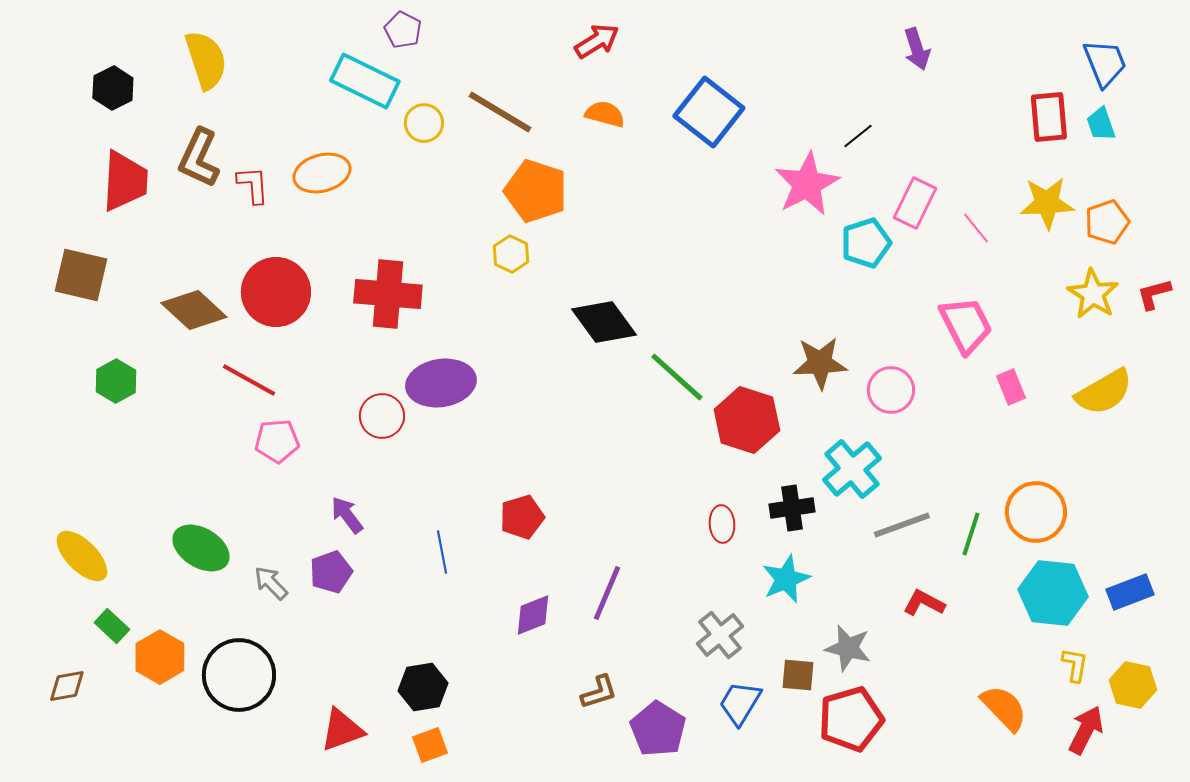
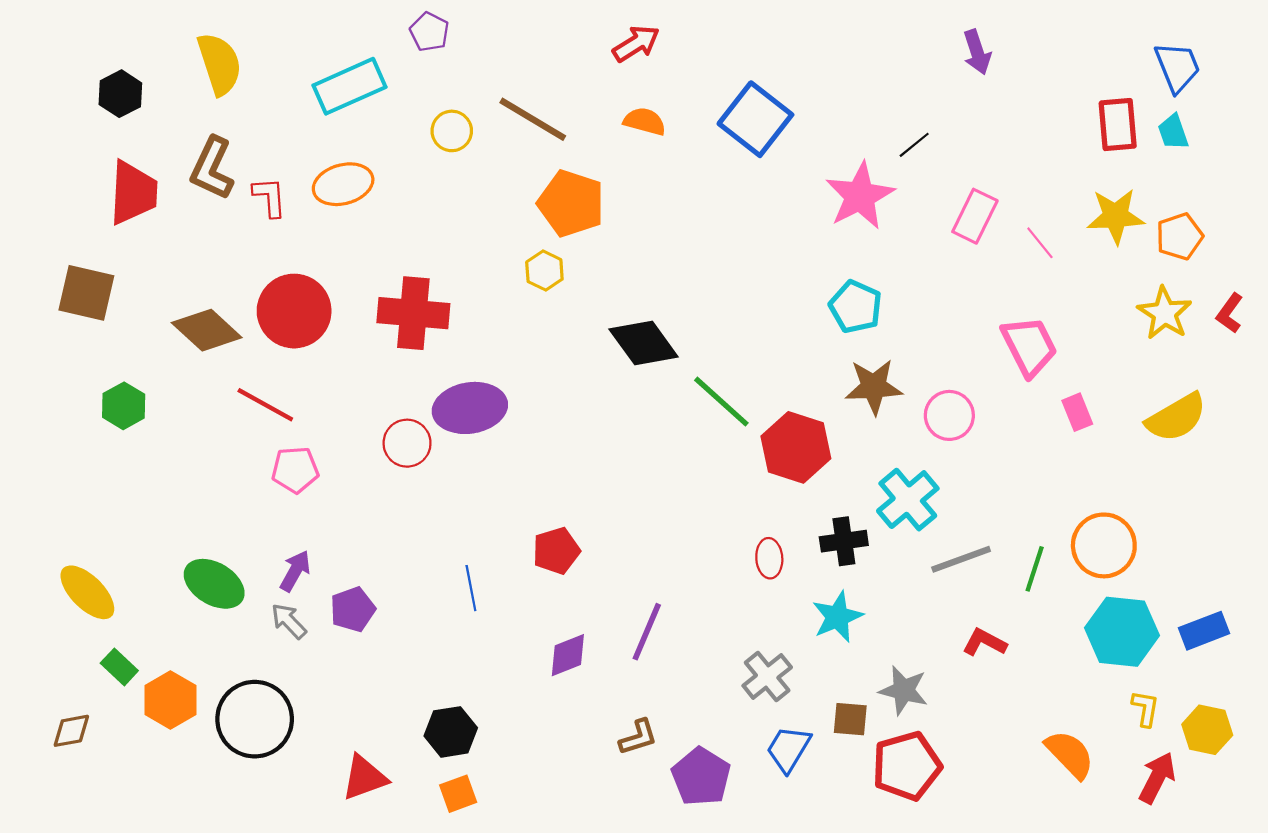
cyan rectangle: (365, 81) -> (349, 86), moved, turned -50
cyan pentagon: (866, 243) -> (856, 307), moved, turned -30
red L-shape: (1154, 294) -> (1230, 313), turned -39
purple arrow: (347, 515) -> (295, 571), moved, turned 66

